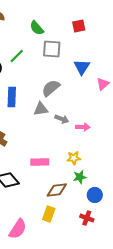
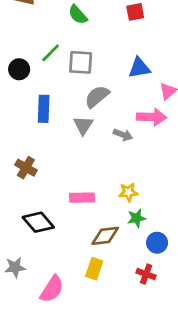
gray square: (52, 49) -> (81, 62), moved
blue triangle: (82, 67) -> (139, 68), turned 48
gray triangle: (41, 109) -> (83, 125), turned -49
gray arrow: (62, 119) -> (123, 135), moved
pink arrow: (83, 127) -> (152, 117), moved, size x1.5

